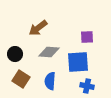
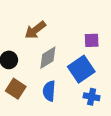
gray diamond: (49, 52) -> (48, 58), turned -35
blue square: (78, 62) -> (81, 69), turned -30

